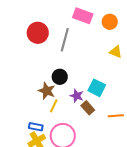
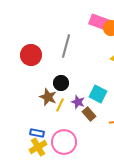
pink rectangle: (83, 16) -> (99, 22), moved
red circle: (38, 33) -> (31, 55), moved
yellow line: (54, 106) -> (60, 105), moved

